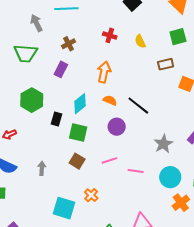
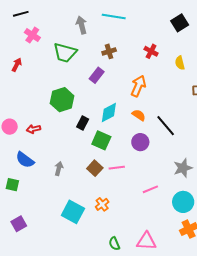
pink line: (109, 160) -> (117, 168), moved
pink line: (136, 171) -> (150, 189), turned -42

